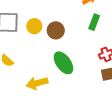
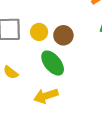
green ellipse: (63, 63) -> (53, 63), moved

